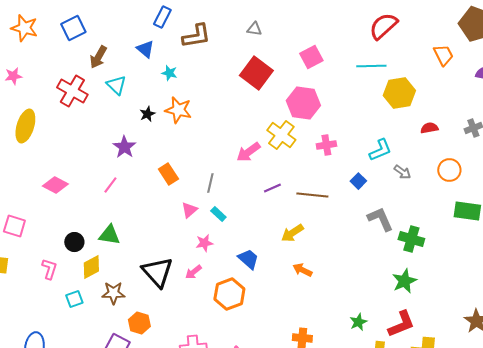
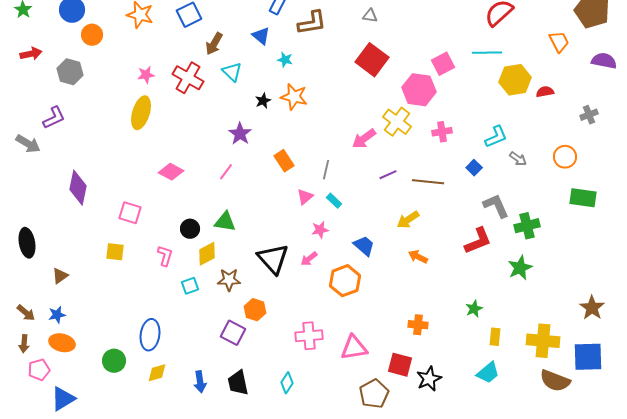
pink square: (311, 57) -> (443, 64), moved
pink star: (13, 76) -> (146, 75), moved
red semicircle: (429, 128) -> (545, 92), moved
green cross: (411, 239) -> (527, 226), turned -30
red L-shape: (401, 324) -> (478, 241), moved

